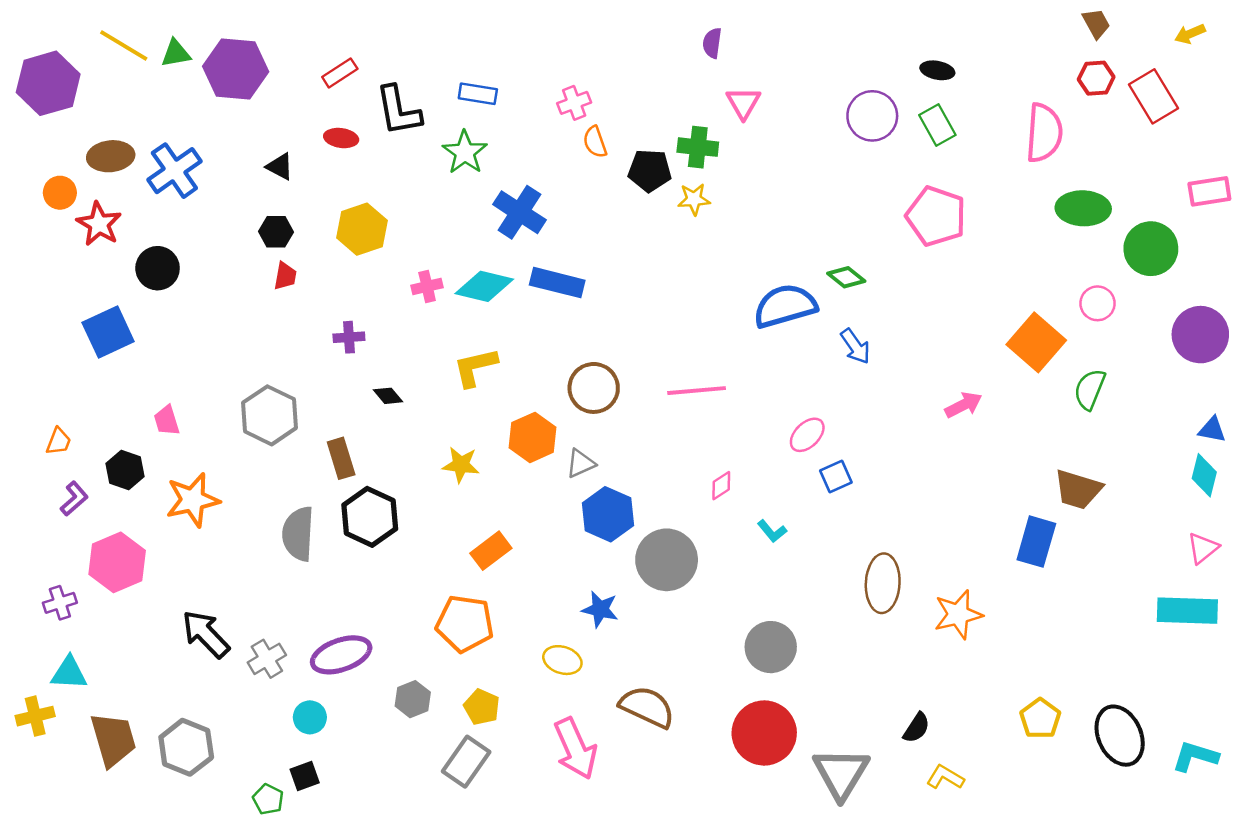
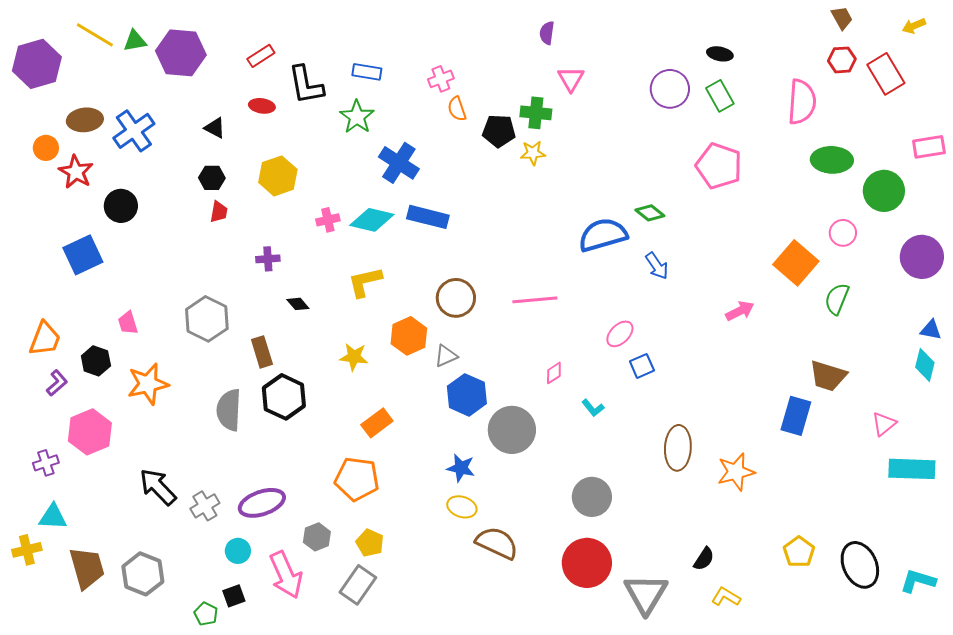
orange trapezoid: (59, 441) -> (45, 339), size x1.6
pink triangle: (1203, 548) -> (884, 424), moved
yellow ellipse: (562, 660) -> (462, 507), moved
pink arrow: (575, 749) -> (286, 575), moved

